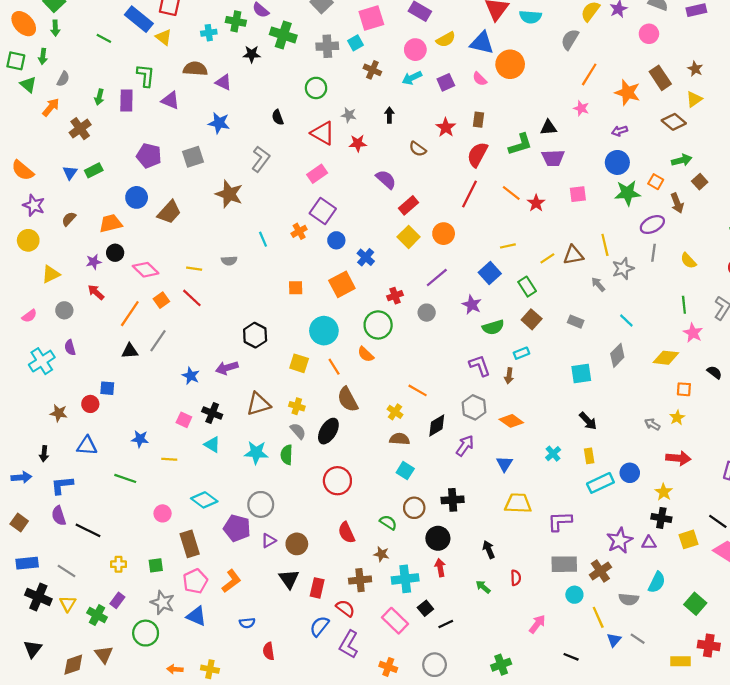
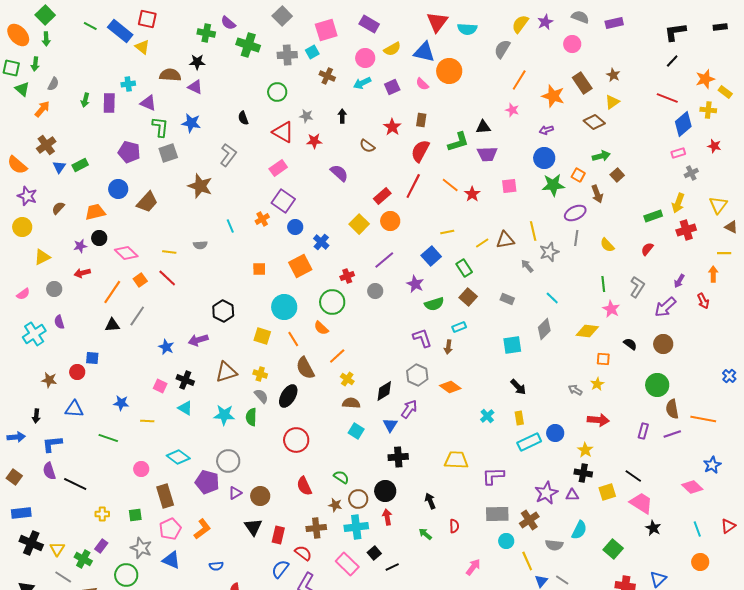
cyan cross: (209, 33) -> (128, 84), moved
green line: (104, 38) -> (90, 26), moved
black star: (252, 54) -> (197, 62), moved
green L-shape: (146, 76) -> (160, 127), moved
brown cross: (80, 129) -> (46, 145), moved
red rectangle: (409, 205) -> (382, 196), moved
red arrow: (96, 292) -> (82, 273), turned -56
orange line: (418, 390) -> (337, 356), moved, turned -72
blue triangle: (504, 464) -> (390, 425), moved
brown circle: (414, 508) -> (358, 499), moved
gray line: (67, 571) -> (63, 577), moved

